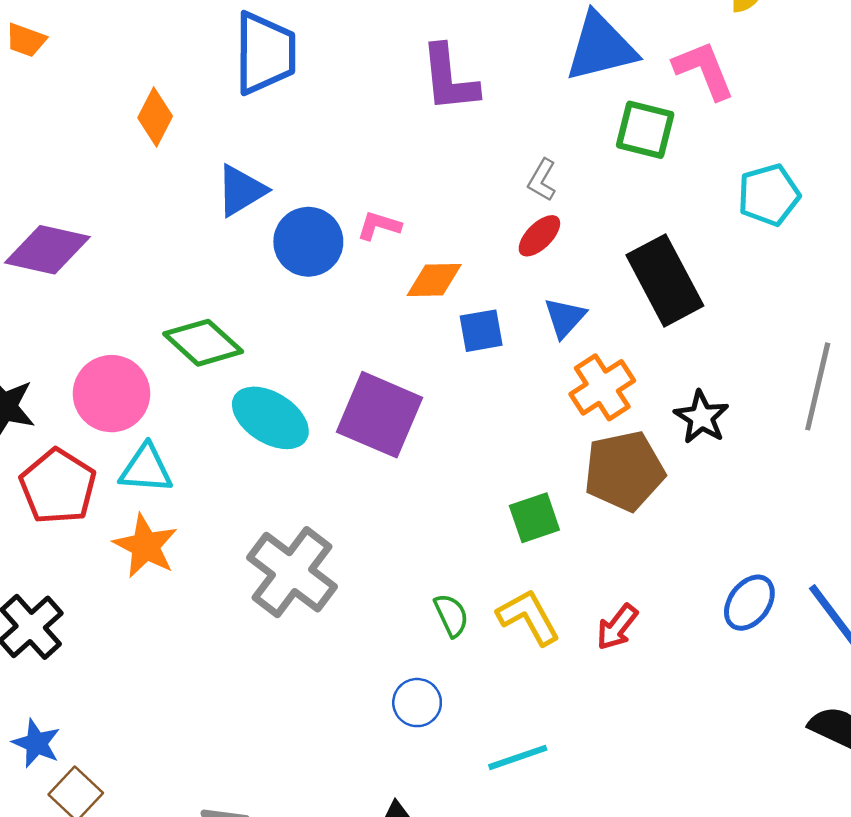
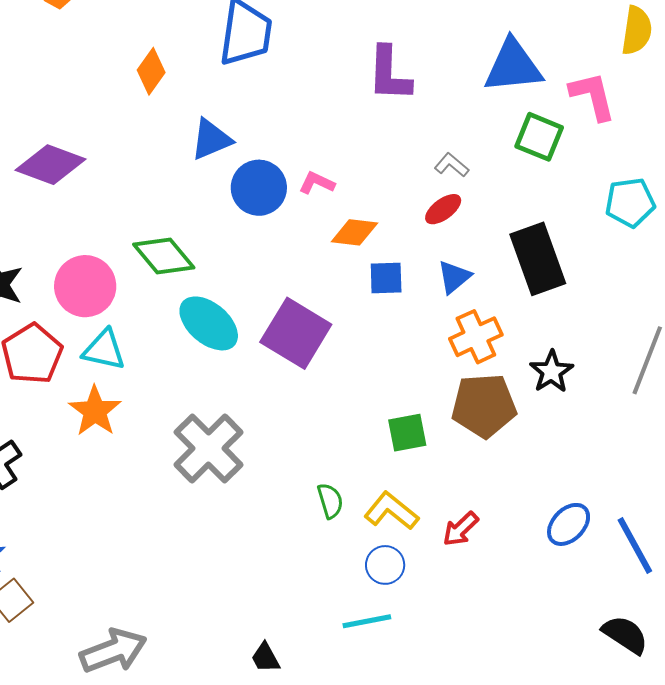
gray L-shape: (542, 180) -> (452, 165), turned 92
yellow L-shape: (529, 617) -> (391, 511), turned -30
blue circle: (417, 703) -> (385, 565), moved

